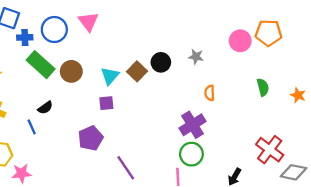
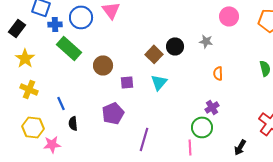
pink circle: (240, 41) -> (229, 16), moved
brown circle: (71, 71) -> (103, 65), moved
cyan triangle: (110, 76) -> (159, 82), moved
black semicircle: (45, 108) -> (73, 123), moved, turned 120
purple cross: (193, 125) -> (212, 107), moved, size x0.6
purple line: (126, 168) -> (144, 139), turned 50

